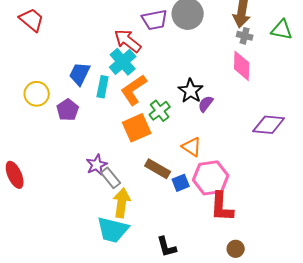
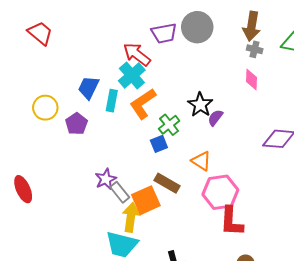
pink diamond: (242, 66) -> (252, 79), size x0.7
orange square: (137, 128) -> (146, 200), moved
blue square: (181, 183) -> (159, 144), moved

